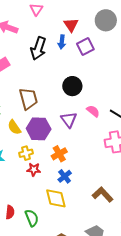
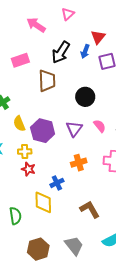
brown trapezoid: (28, 99) -> (47, 81), moved
orange cross: (59, 154) -> (79, 163), moved

